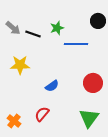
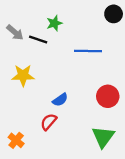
black circle: (98, 21) -> (114, 14), moved
green star: (57, 28) -> (54, 23), moved
red semicircle: (42, 114) -> (49, 122), moved

